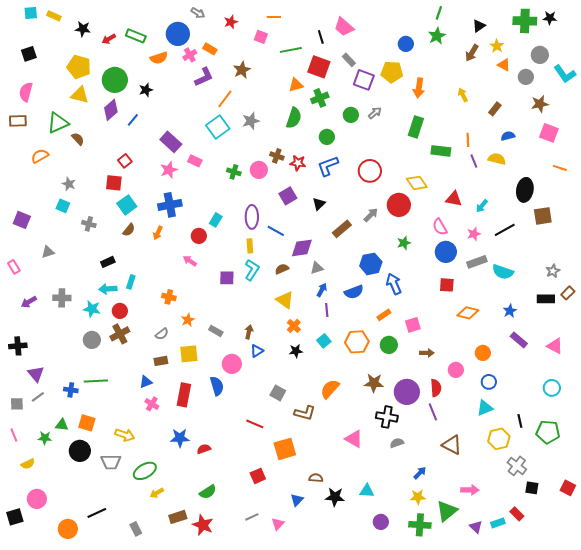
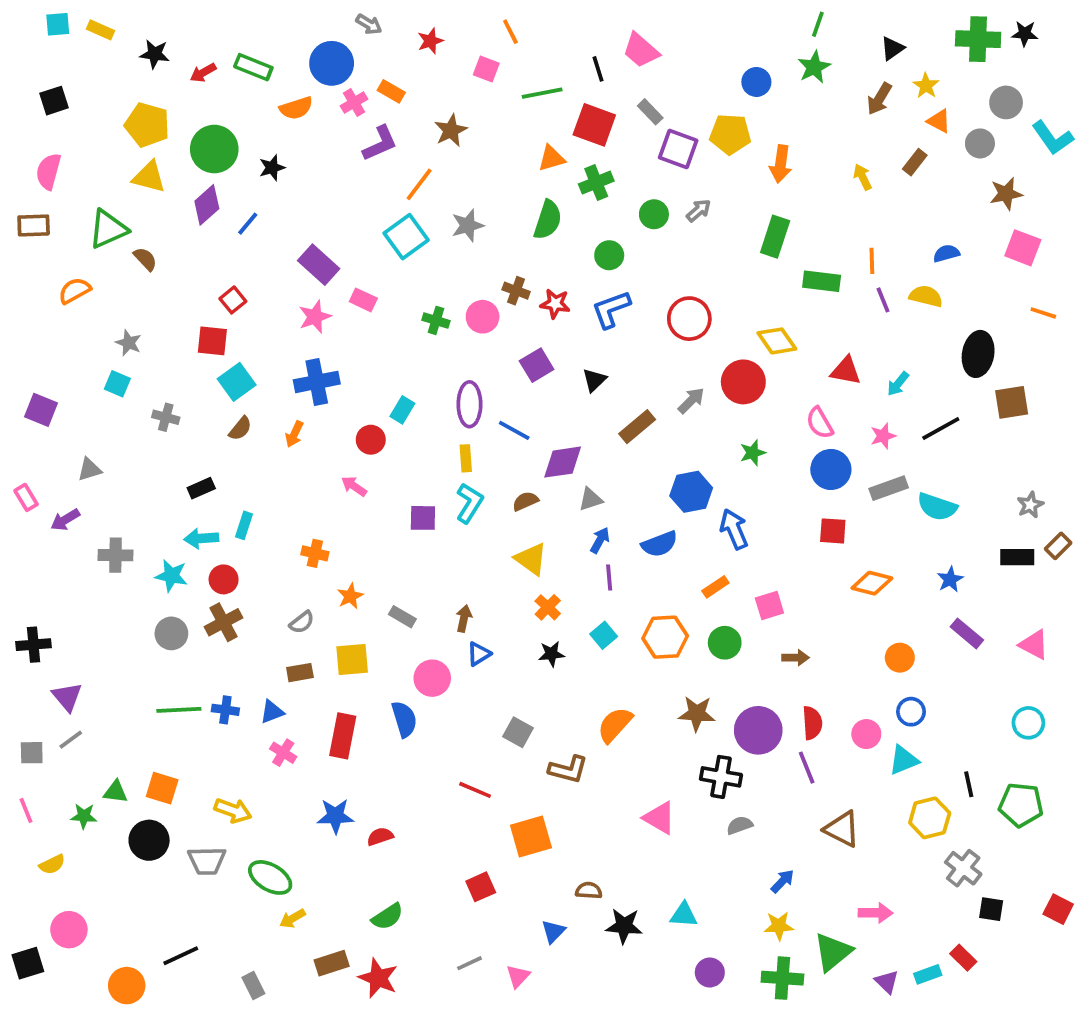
orange line: (274, 17) -> (510, 32), turned 64
brown rectangle: (495, 109) -> (915, 162), moved
purple arrow: (29, 302) -> (65, 520), moved
pink circle: (456, 370) -> (866, 734), moved
blue cross: (71, 390) -> (225, 710), moved
green ellipse: (145, 471) -> (270, 877), turned 60

